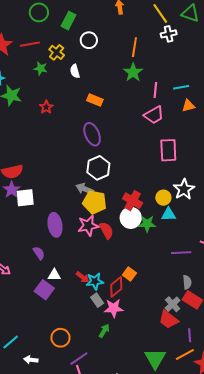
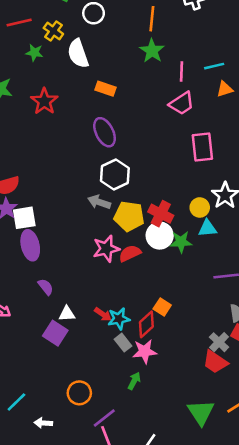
white semicircle: (75, 71) -> (78, 54), size x1.6
red star: (46, 107) -> (44, 101), size x1.5
yellow pentagon: (95, 202) -> (129, 216), moved
purple ellipse: (55, 225) -> (30, 245), moved
red semicircle: (106, 230) -> (130, 253), turned -84

